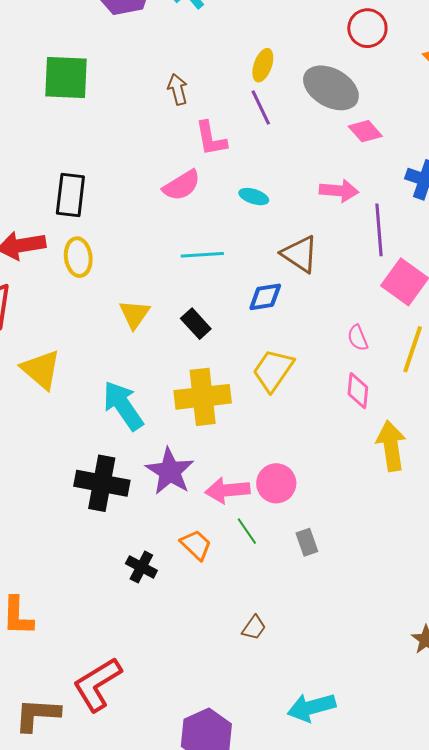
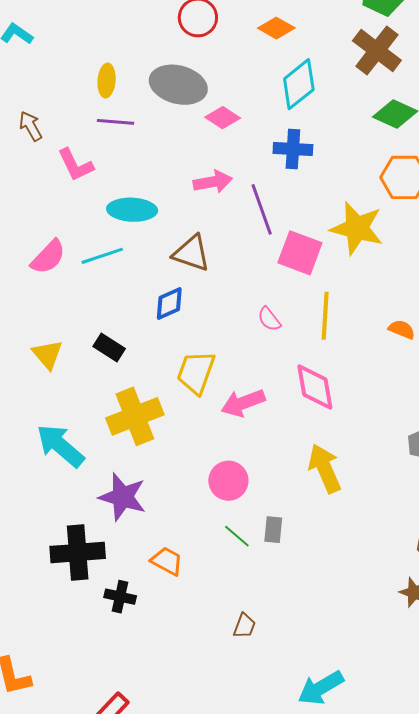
purple line: (261, 107) -> (116, 122), turned -45
pink semicircle: (182, 185) -> (48, 257), moved
cyan ellipse: (254, 197) -> (132, 210), size x1.6
cyan line: (202, 255) -> (102, 256), moved
pink diamond: (358, 391) -> (315, 387), moved, size x1.4
yellow arrow: (391, 446) -> (325, 468), moved
black cross: (102, 483) -> (78, 552), moved
pink arrow: (227, 490) -> (243, 403), moved
green line: (247, 531) -> (237, 536), moved
gray rectangle: (307, 542) -> (273, 530), turned 40

